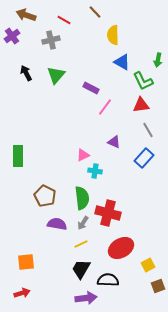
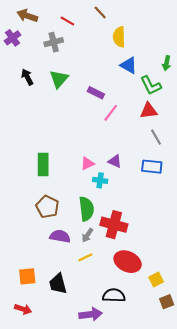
purple triangle: (114, 142) -> (115, 161), moved
green rectangle: (18, 156) -> (43, 164), moved
blue rectangle: (144, 158) -> (152, 167), turned 54
red ellipse: (121, 248) -> (128, 262), turned 55
black trapezoid: (81, 269) -> (58, 284), moved, turned -45
red arrow: (22, 293) -> (23, 309), turned 35

